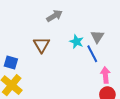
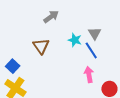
blue square: (11, 63) -> (13, 66), turned 32
pink arrow: (105, 75) -> (89, 75), moved

